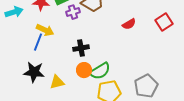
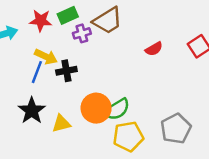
black cross: (81, 48) -> (66, 71), moved
orange circle: (84, 70) -> (96, 108), size x1.5
black star: (34, 72) -> (32, 111), turned 30

